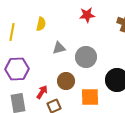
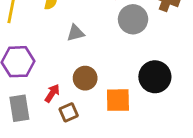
gray circle: (86, 57) -> (133, 19), moved

